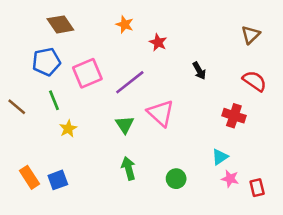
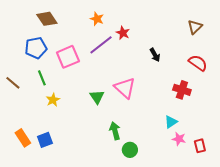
purple line: (130, 82) -> (101, 45), moved
green arrow: (129, 168) -> (115, 131), moved
green circle: (176, 179) -> (130, 150), moved

